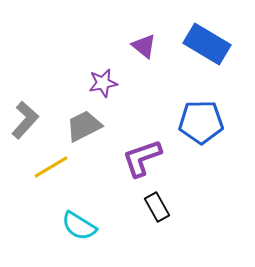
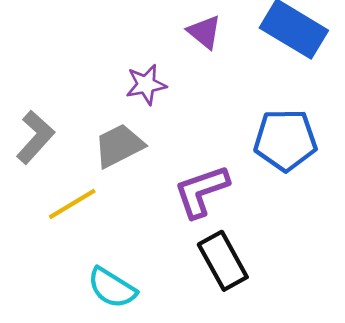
black rectangle: (157, 207) -> (223, 261), size x1.4

